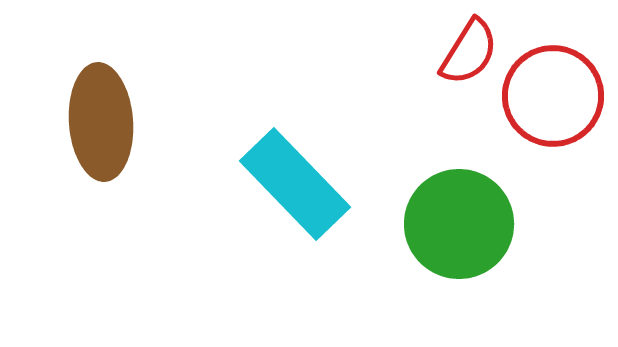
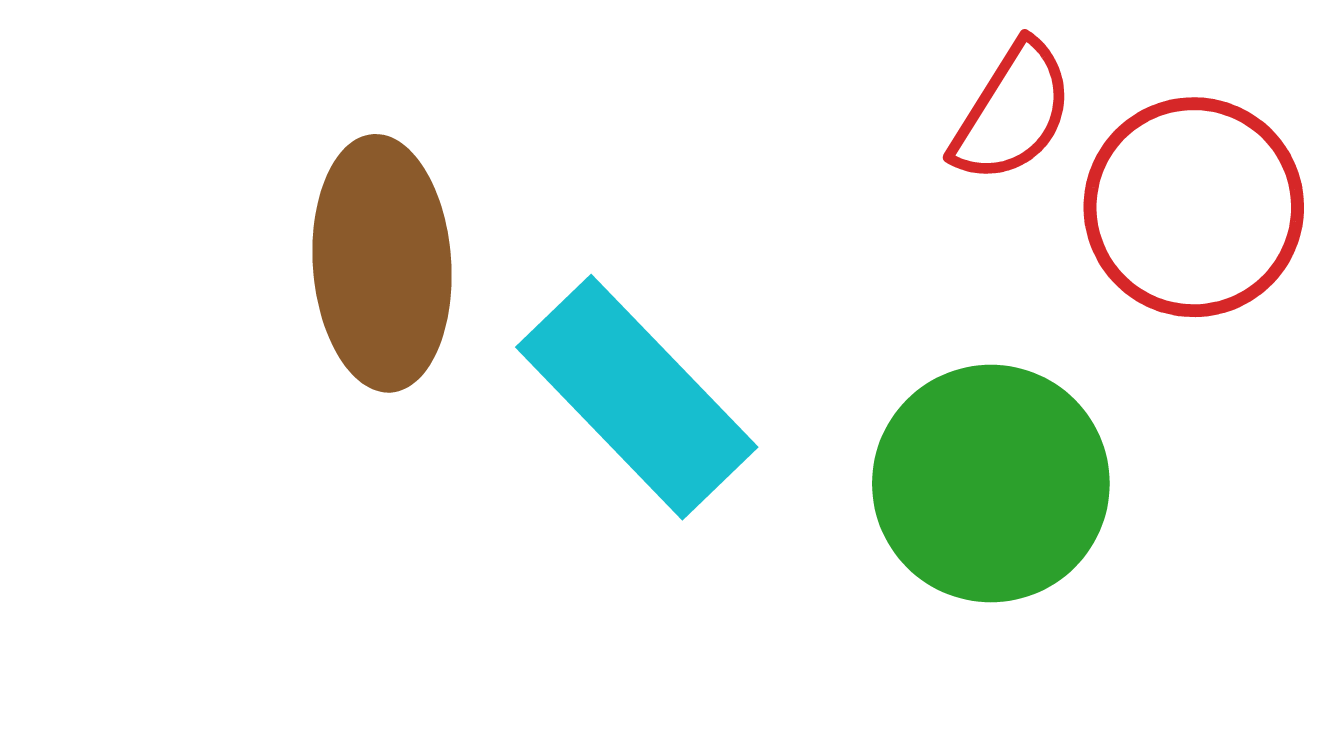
brown ellipse: (101, 122) -> (382, 263), moved

